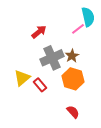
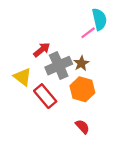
red arrow: (39, 32) -> (42, 50), moved
yellow triangle: (22, 78) -> (23, 77), moved, turned -42
red rectangle: (40, 85) -> (45, 96), size x1.5

